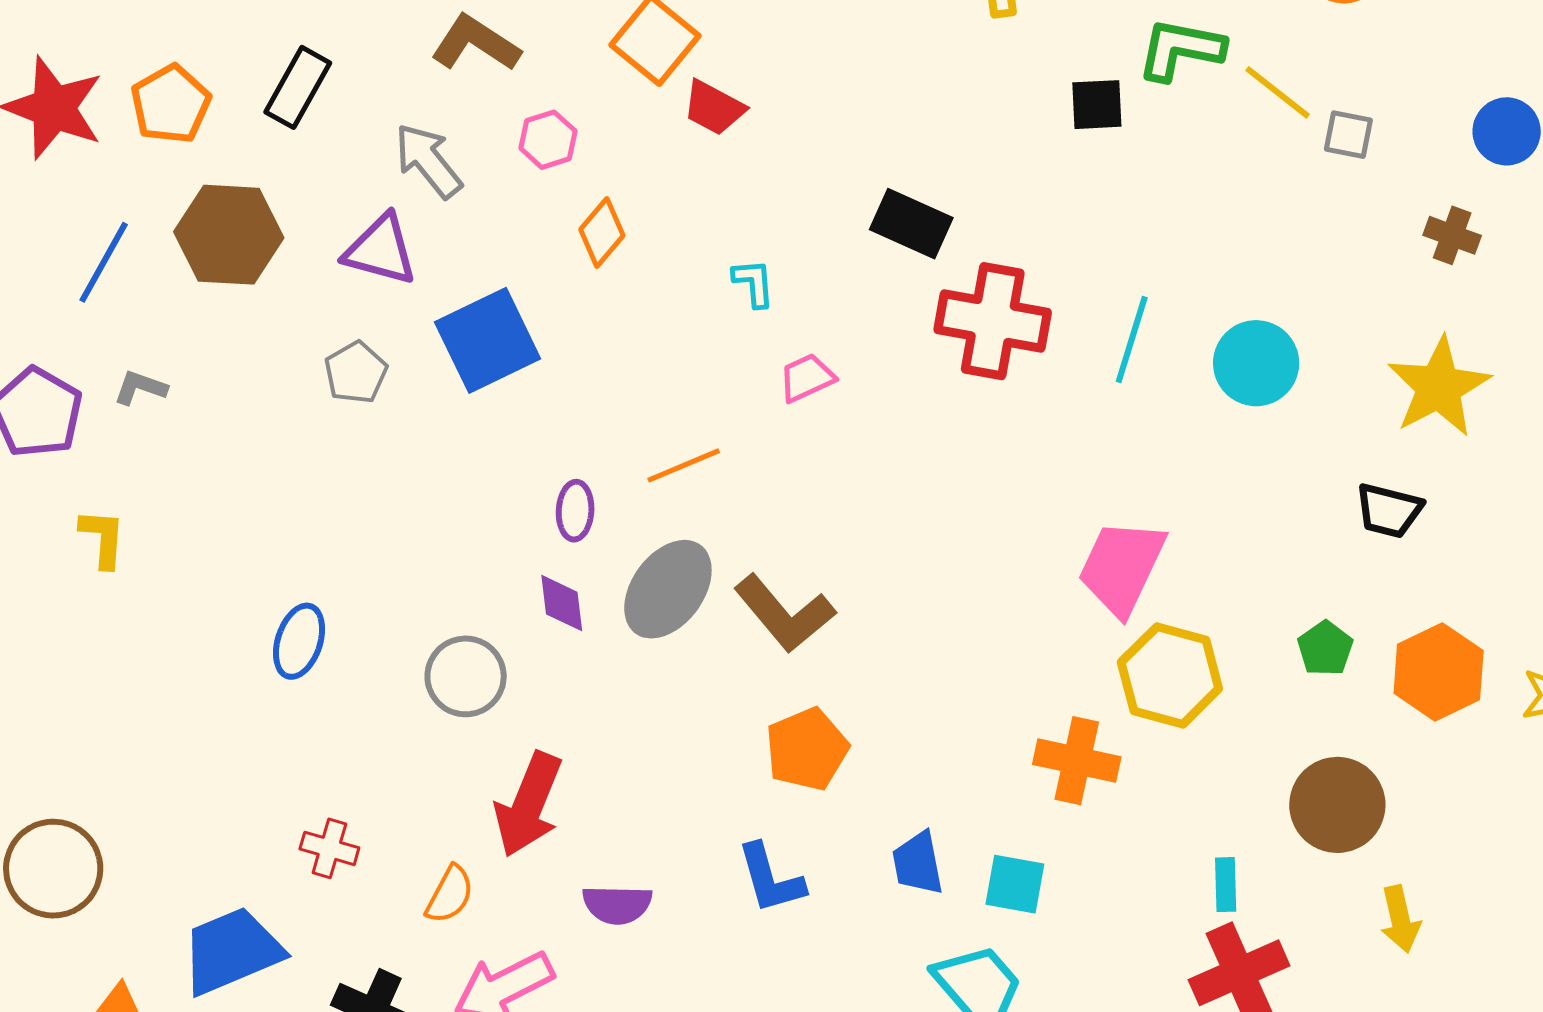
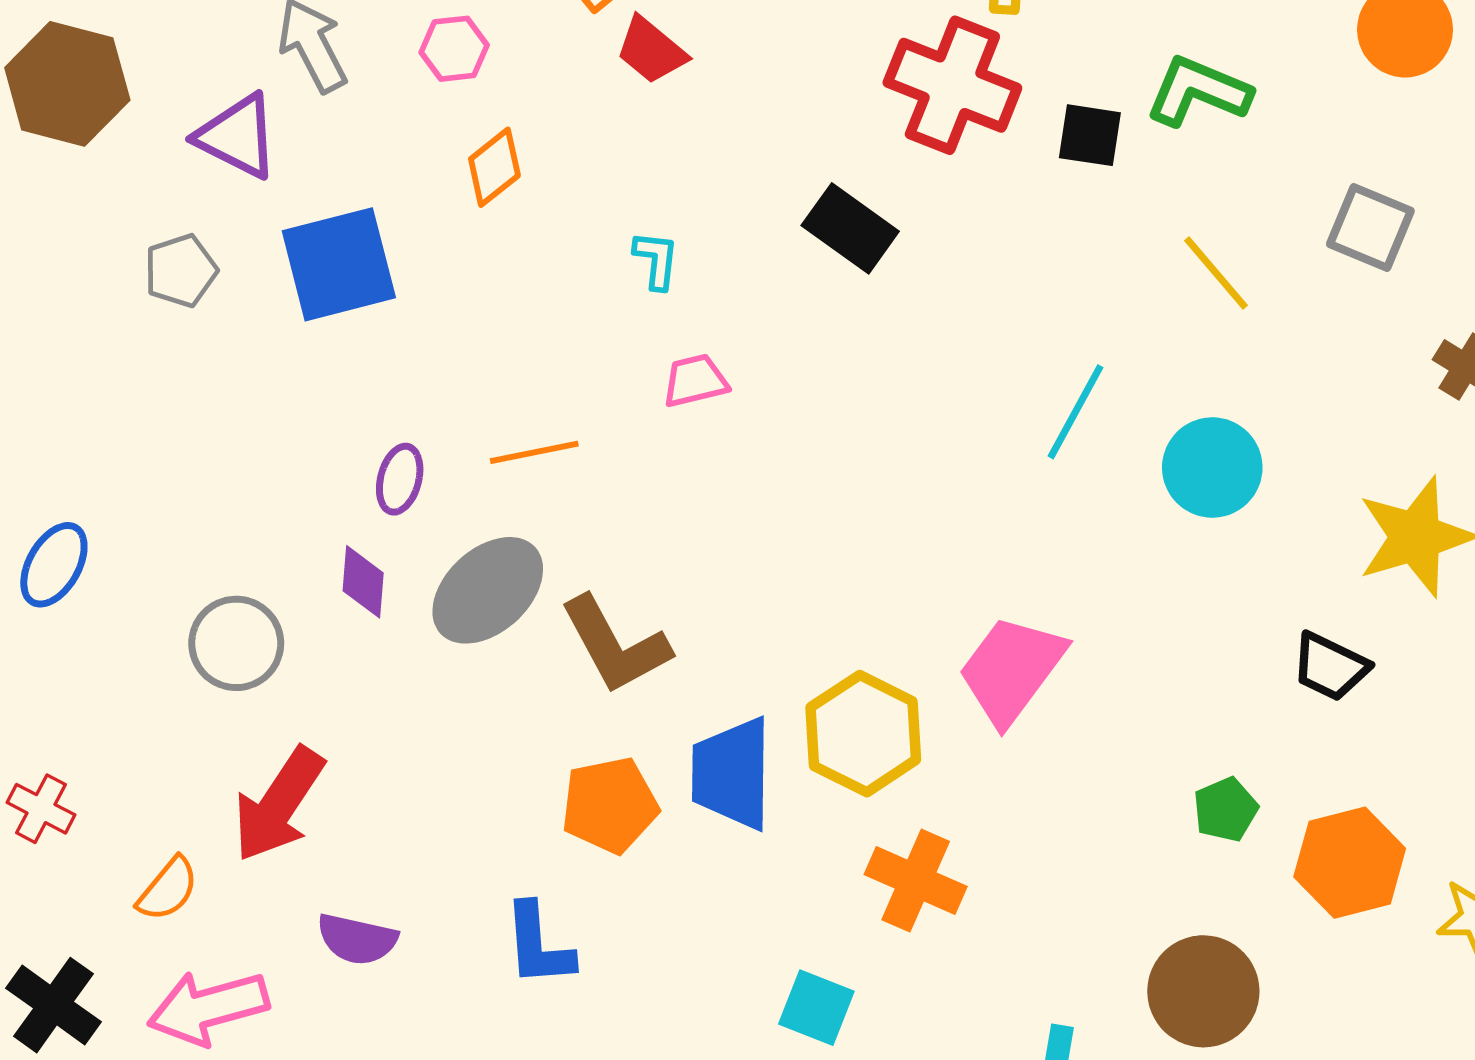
yellow line: (1278, 92) -> (1216, 273), moved
gray square: (1348, 135) -> (1370, 228), size x1.4
red cross: (993, 321) -> (952, 85), moved
yellow hexagon: (1170, 675) -> (863, 734), moved
blue trapezoid: (918, 863) -> (732, 774), moved, size x1.5

